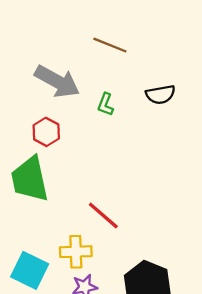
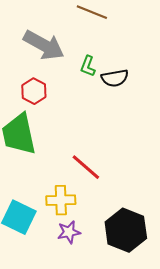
black semicircle: (160, 95) -> (115, 78), moved

